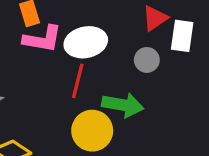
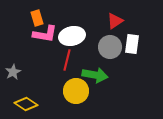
white rectangle: (182, 36) -> (132, 44), moved
gray circle: (147, 60) -> (110, 47), size x1.5

